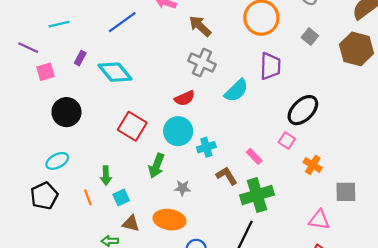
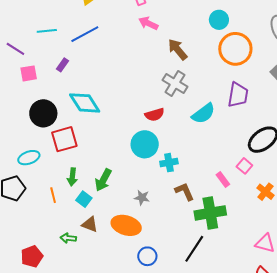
blue line: (122, 22) -> (85, 34), moved
cyan diamond: (115, 72) -> (85, 103), moved
red square: (132, 126) -> (64, 139), moved, turned 36
pink rectangle: (254, 156) -> (223, 180), moved
green arrow: (156, 166) -> (103, 180), moved
cyan square: (121, 198) -> (84, 199), turned -35

